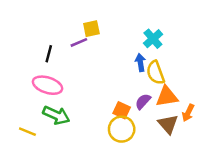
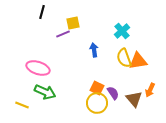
black line: (49, 54) -> (42, 12), moved
blue arrow: (140, 63) -> (94, 50), moved
orange triangle: (167, 96) -> (138, 61), moved
purple semicircle: (143, 101) -> (113, 93), moved, turned 104

